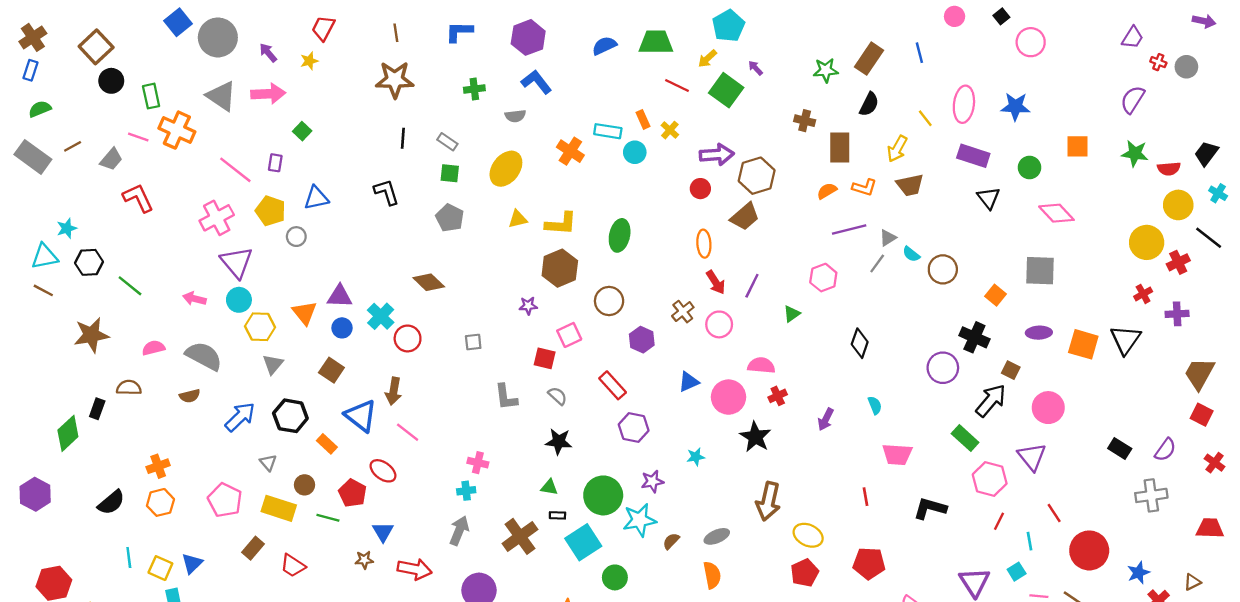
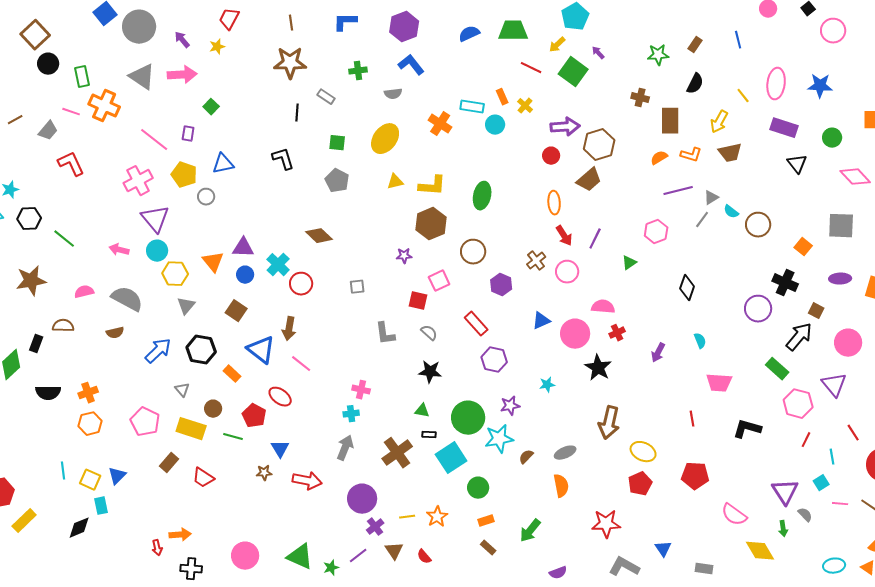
brown rectangle: (869, 59) -> (695, 45), size x0.6
gray rectangle: (447, 142) -> (326, 97), moved
black semicircle: (111, 502) -> (48, 393), moved, turned 40

